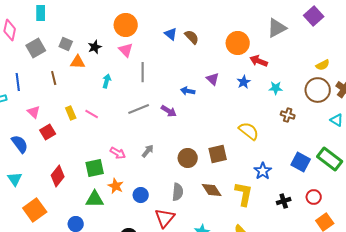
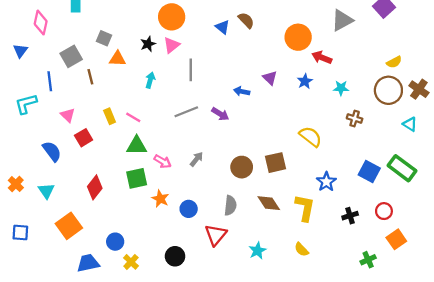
brown semicircle: (192, 37) -> (246, 20), moved
black star: (95, 47) -> (148, 44), moved
gray square: (36, 48) -> (71, 56), moved
pink triangle: (126, 50) -> (172, 45), turned 35
green triangle: (95, 199) -> (137, 146), moved

